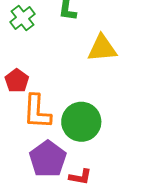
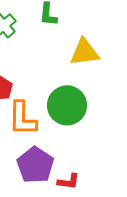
green circle: (81, 122) -> (67, 105), moved

